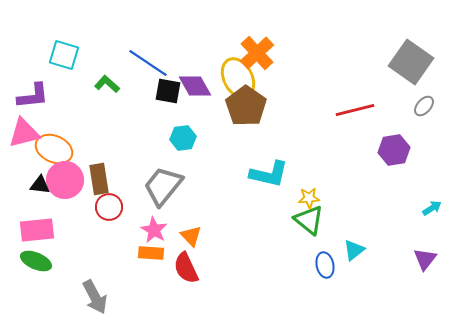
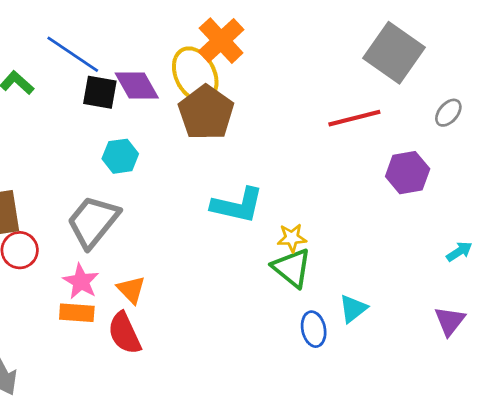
gray square: (411, 62) -> (394, 53), moved

